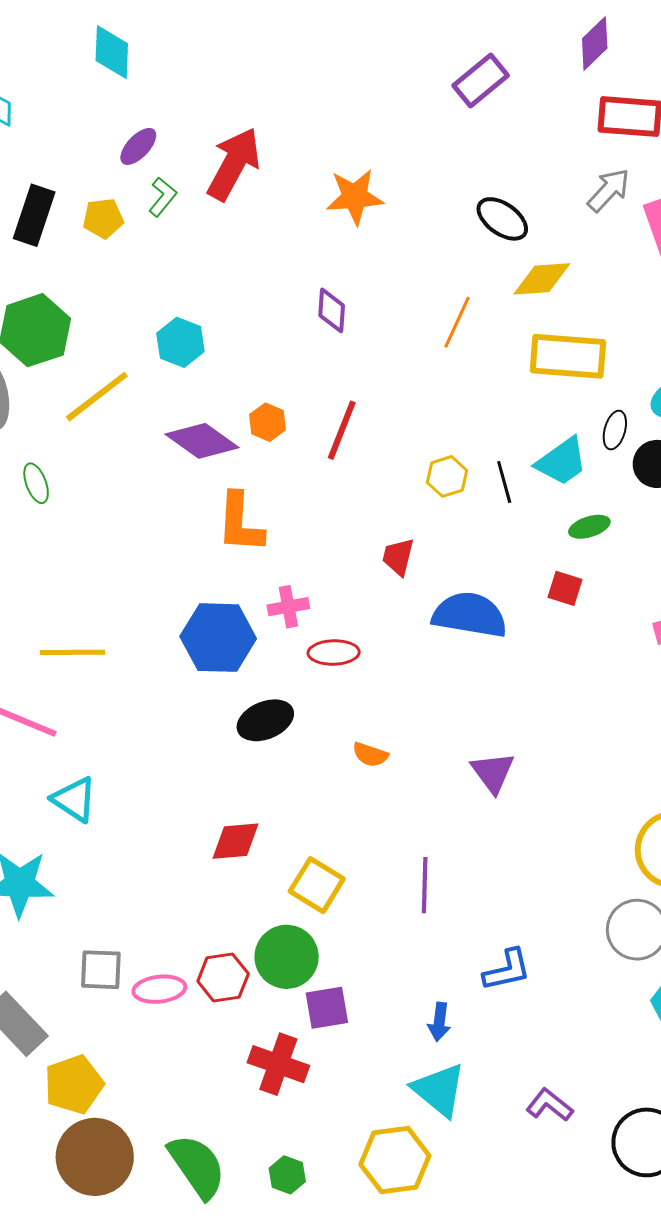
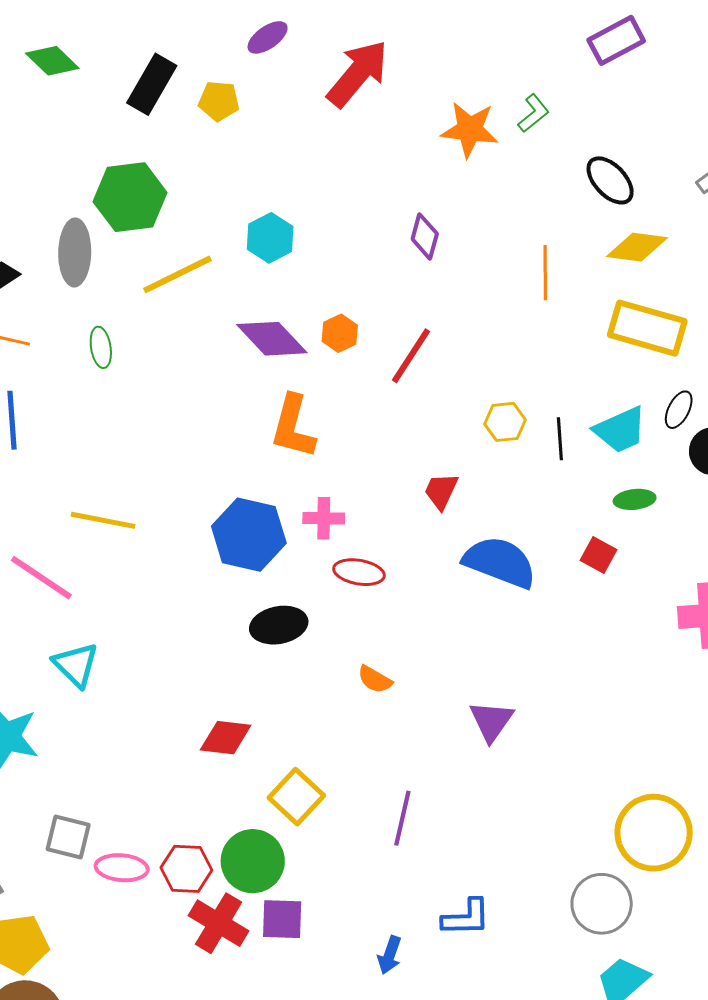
green L-shape: (163, 197) -> (533, 113), moved
orange line: (457, 322) -> (545, 273), turned -36
red cross: (278, 1064) -> (219, 923), moved

